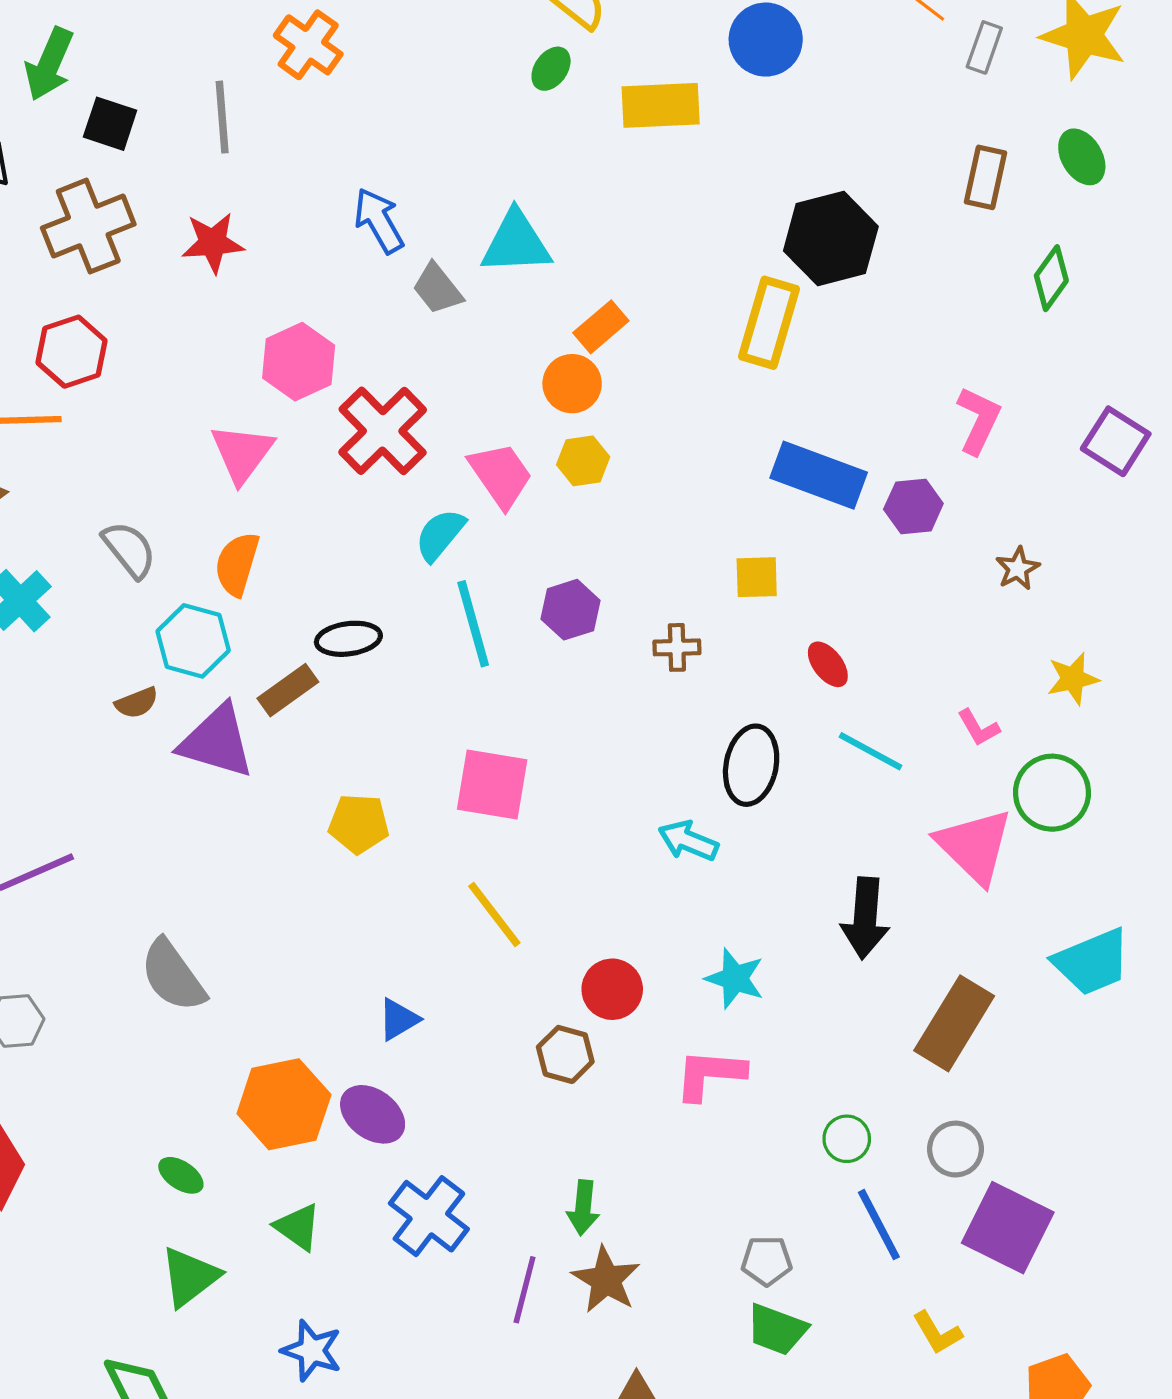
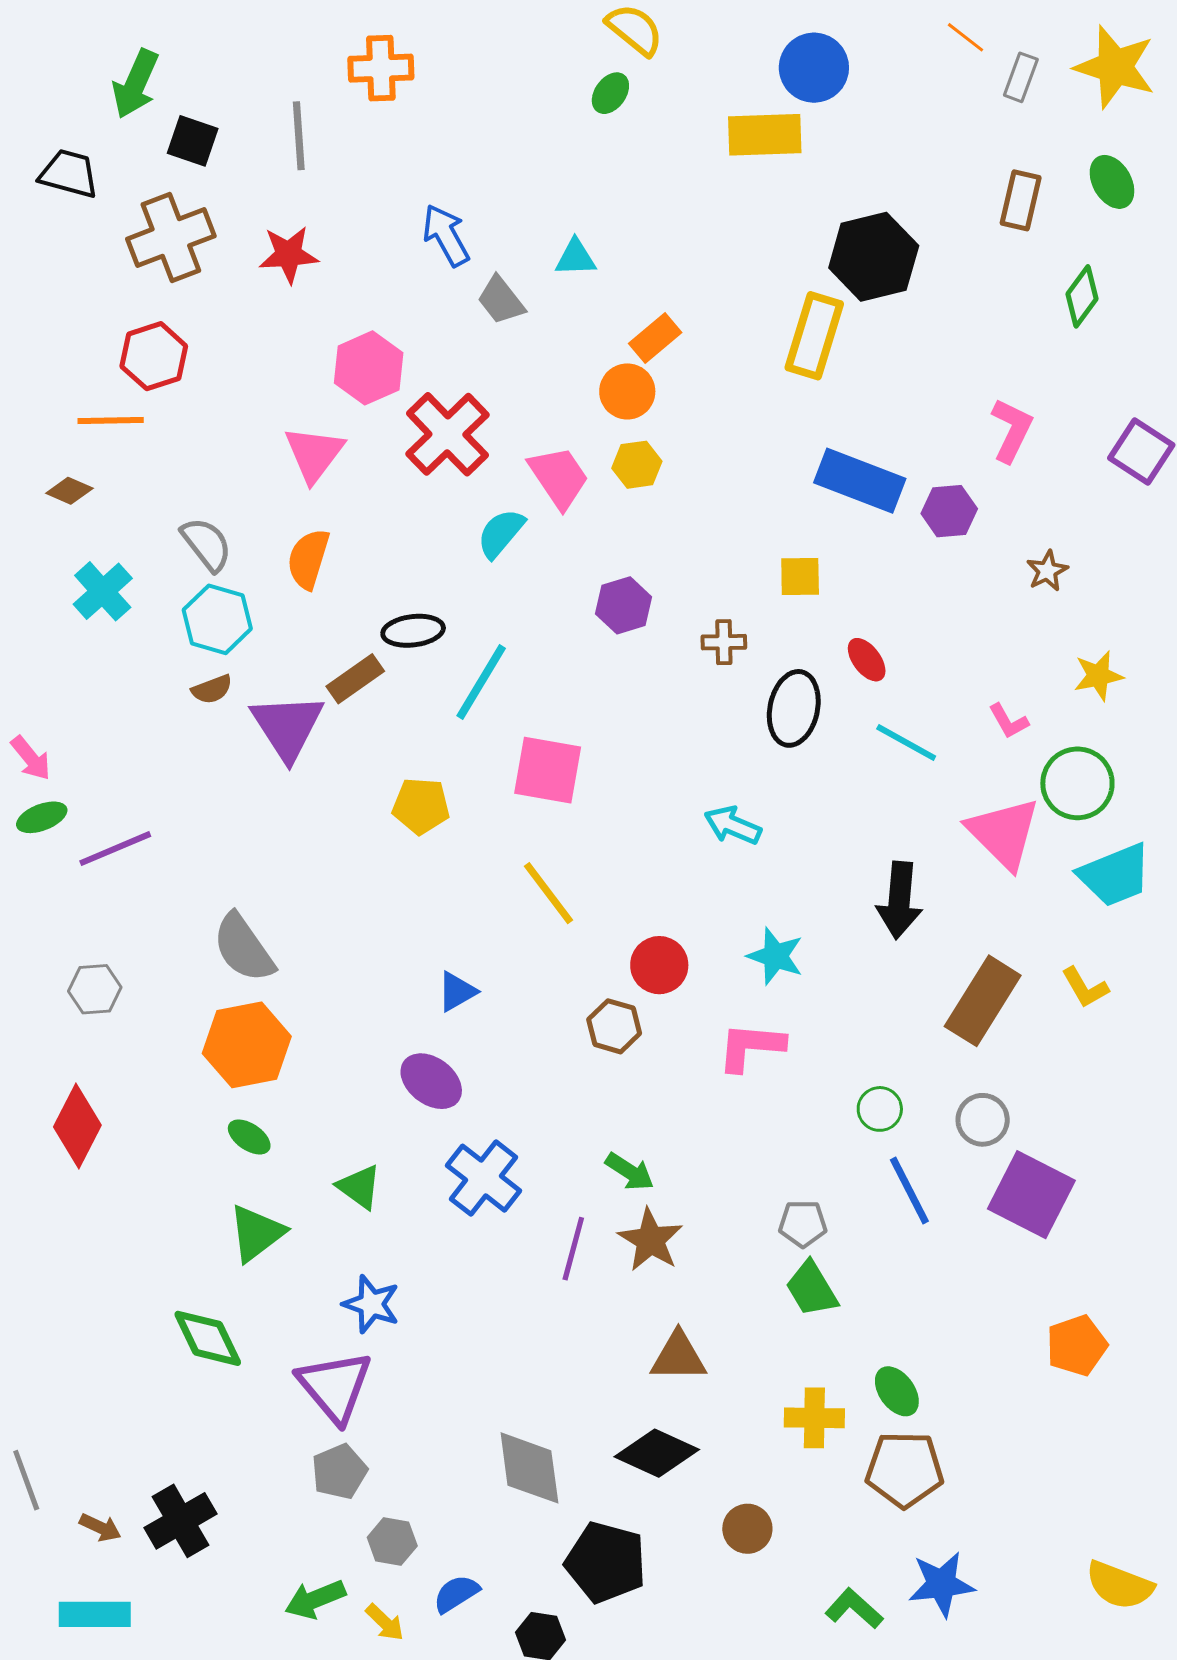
orange cross: (308, 45) -> (381, 68), turned -38
yellow rectangle: (661, 105) -> (765, 135), moved
cyan triangle: (516, 243) -> (576, 258), size x0.6
cyan line: (473, 624) -> (481, 682), moved, turned 46
cyan hexagon: (193, 641) -> (217, 619), moved
purple triangle: (217, 741) -> (287, 727), turned 40
black ellipse: (751, 765) -> (794, 708), moved
cyan trapezoid: (1092, 962) -> (1115, 875), moved
orange hexagon: (284, 1104) -> (247, 1045), moved
green arrow: (583, 1208) -> (630, 1172), turned -63
green trapezoid: (777, 1330) -> (812, 1289), turned 38
yellow L-shape: (937, 1333) -> (1085, 988), moved

